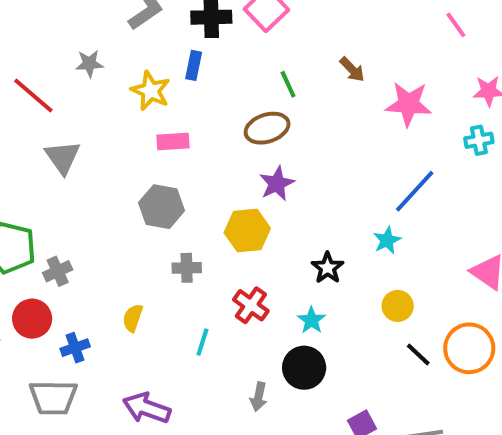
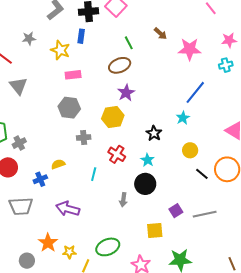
yellow semicircle: (133, 318) -> (58, 164), turned 56
blue cross: (75, 348) -> (40, 179), moved

